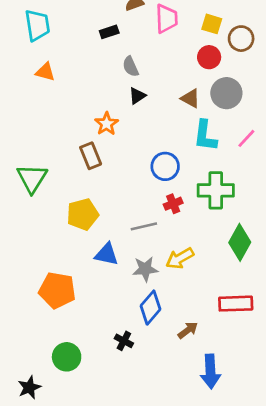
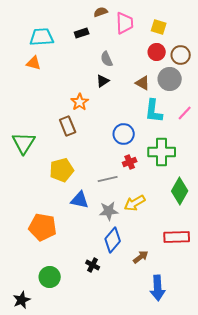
cyan trapezoid: (37, 25) -> (42, 37), moved, turned -85
brown circle: (241, 39) -> (181, 55), moved
gray semicircle: (131, 67) -> (107, 59), moved

